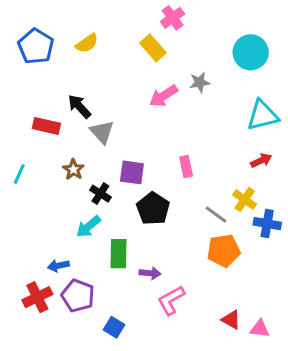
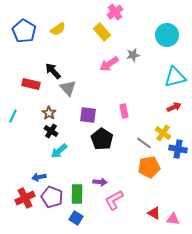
black cross: (100, 194) -> (51, 131), moved
green rectangle: (118, 254) -> (77, 194), moved

